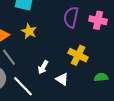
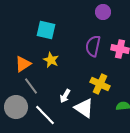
white triangle: (62, 79) -> (84, 108), size x1.5

